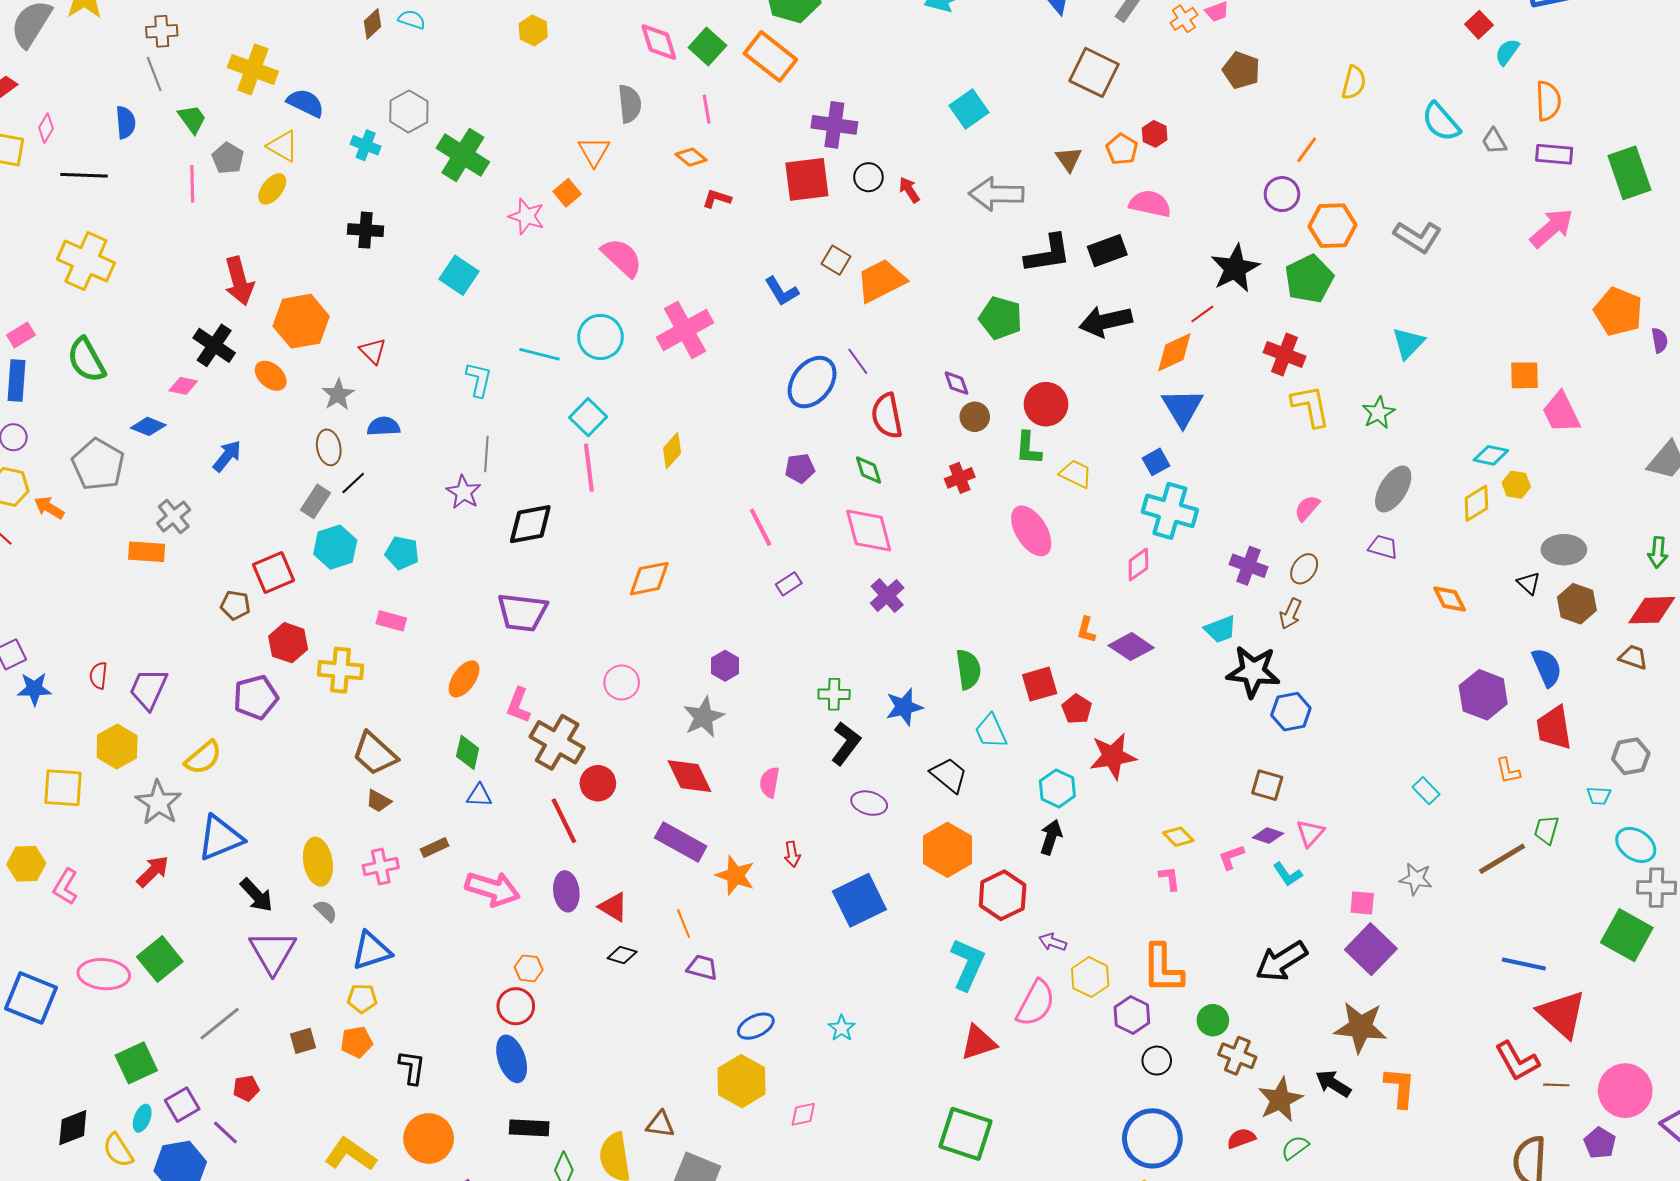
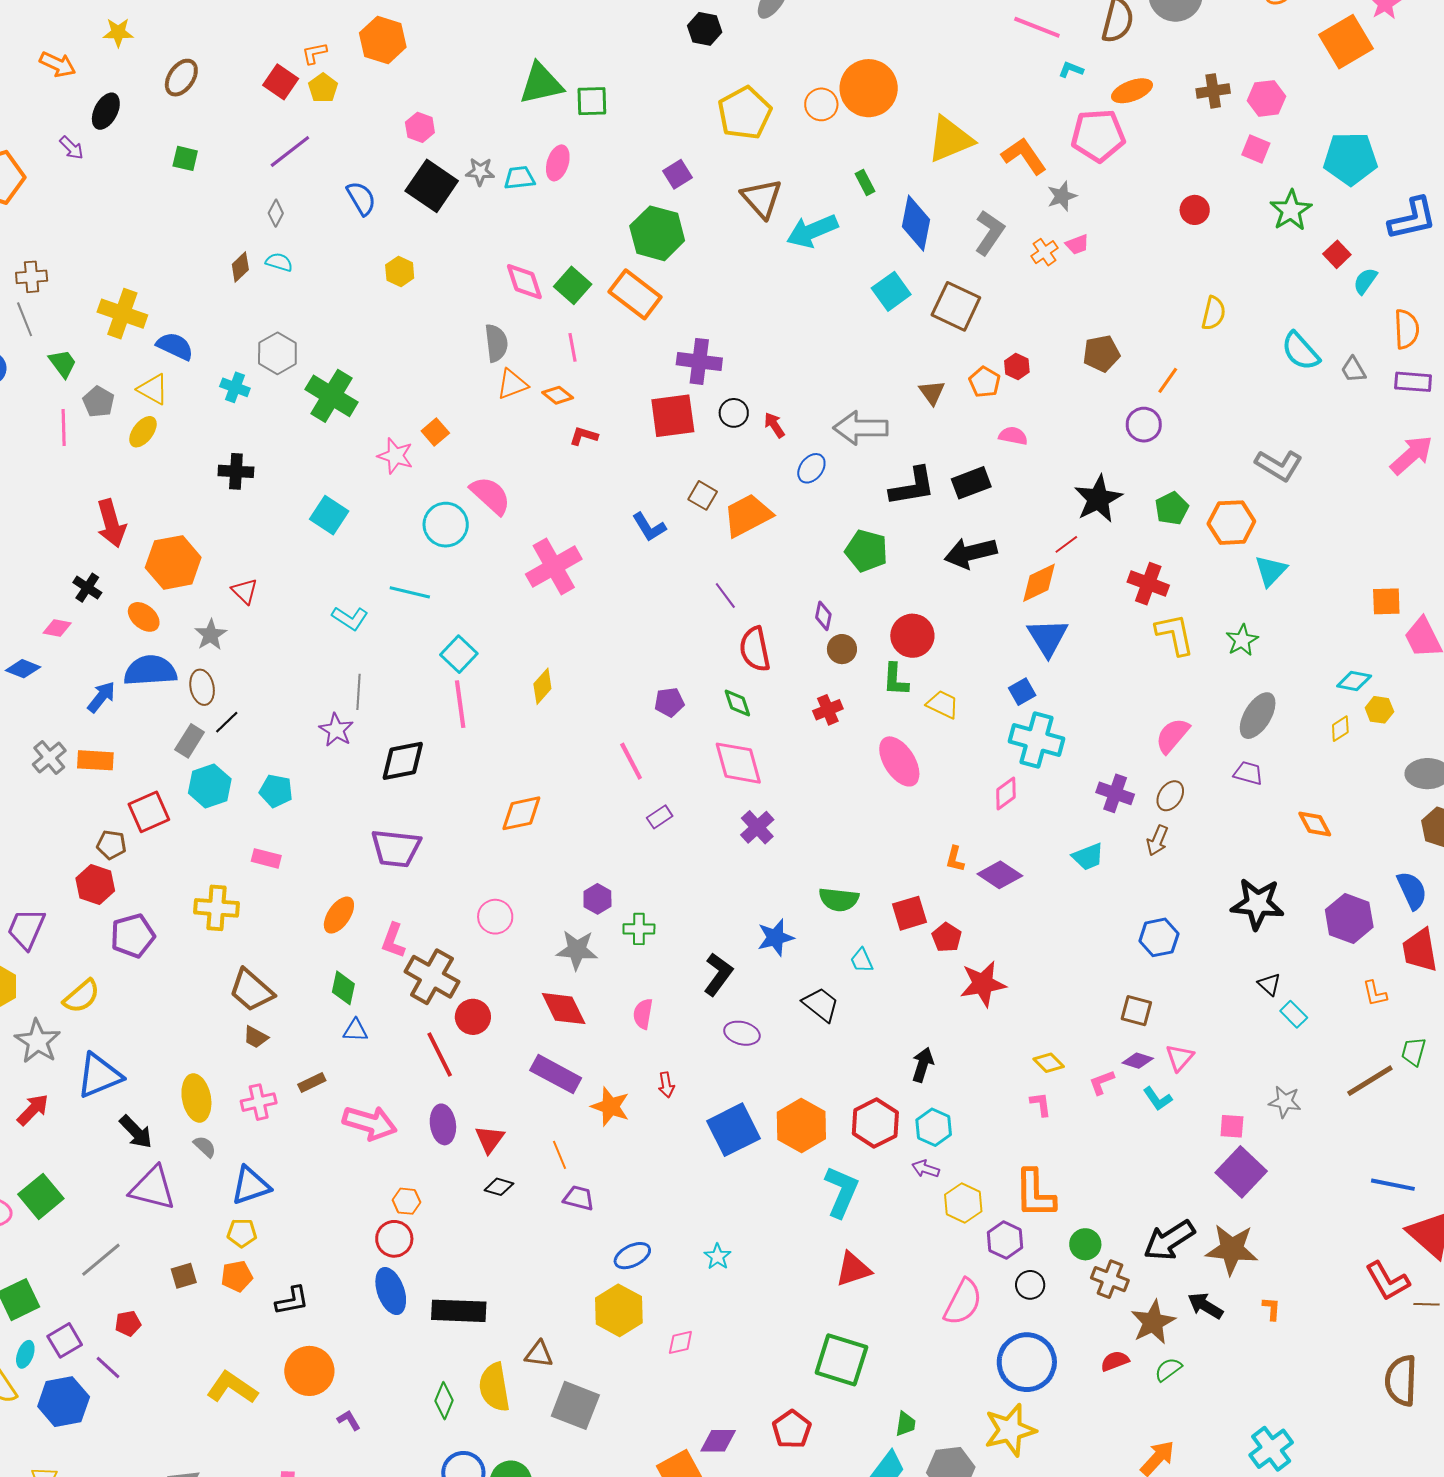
brown pentagon: (1241, 70) -> (1101, 354), moved, turned -30
cyan square: (969, 109) -> (891, 291), moved
orange triangle: (594, 151) -> (512, 384), moved, turned 40
pink semicircle: (1150, 204) -> (1013, 436), size x0.7
orange hexagon: (1333, 226) -> (1231, 523), moved
green pentagon: (1309, 279) -> (1172, 508), size x0.7
cyan circle: (600, 337) -> (446, 525), moved
black cross: (214, 345) -> (87, 588), size x0.7
cyan L-shape: (479, 380) -> (350, 618), turned 111
blue ellipse: (812, 382) -> (811, 468), moved, size x0.6
purple diamond: (956, 383) -> (823, 616), turned 32
blue semicircle: (384, 426) -> (150, 671), moved, size x1.6
yellow diamond: (1476, 503) -> (1340, 729), size x0.7
pink semicircle: (1307, 508) -> (1172, 736), size x1.4
orange rectangle: (147, 552) -> (95, 760), moved
black triangle: (1529, 583) -> (1269, 984), moved
red hexagon: (288, 643) -> (95, 884), moved
green semicircle: (968, 669) -> (839, 899), turned 105
black star: (1253, 672) -> (1257, 904), moved
green cross: (834, 694) -> (639, 929), moved
gray star: (704, 717) -> (577, 950), turned 30
cyan trapezoid: (991, 731) -> (862, 960), size x0.7
cyan hexagon: (1057, 788) -> (934, 1127), moved
orange hexagon: (947, 850) -> (801, 1125), moved
red triangle: (613, 907) -> (490, 1139), turned 36
purple triangle: (273, 952) -> (153, 1188), turned -45
black arrow: (1281, 961) -> (1169, 1240), moved
pink semicircle: (1036, 1003) -> (963, 1302), moved
black L-shape: (412, 1067) -> (292, 1301), turned 72
orange L-shape: (1400, 1087) -> (1272, 1309), size x0.6
black rectangle: (529, 1128) -> (459, 1311), moved, size x1.4

